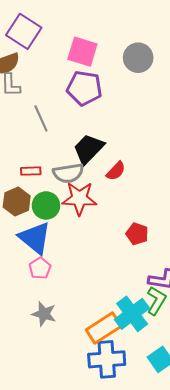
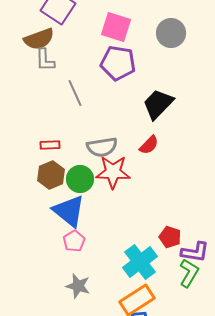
black trapezoid: (89, 149) -> (158, 104), moved
red rectangle: (31, 171) -> (50, 145), moved
red pentagon: (137, 234) -> (170, 237), moved
cyan cross: (132, 314) -> (140, 262), moved

